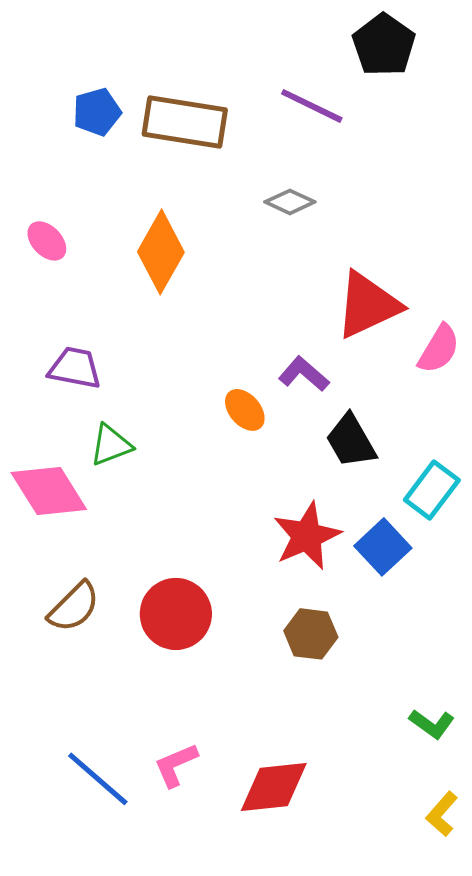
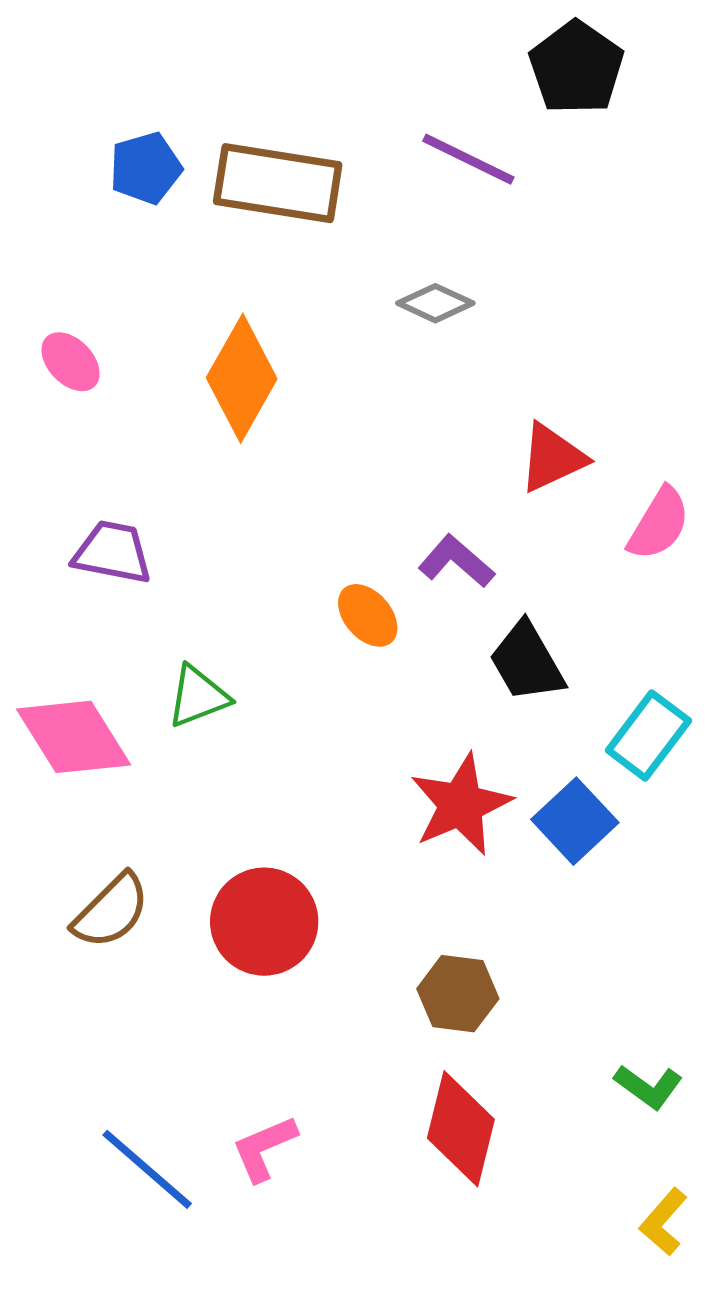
red triangle: (368, 305) -> (552, 458), size x0.7
green triangle: (111, 445) -> (198, 696), moved
brown hexagon: (311, 634) -> (458, 994), moved
red diamond: (274, 787) -> (461, 1129), moved, turned -70

